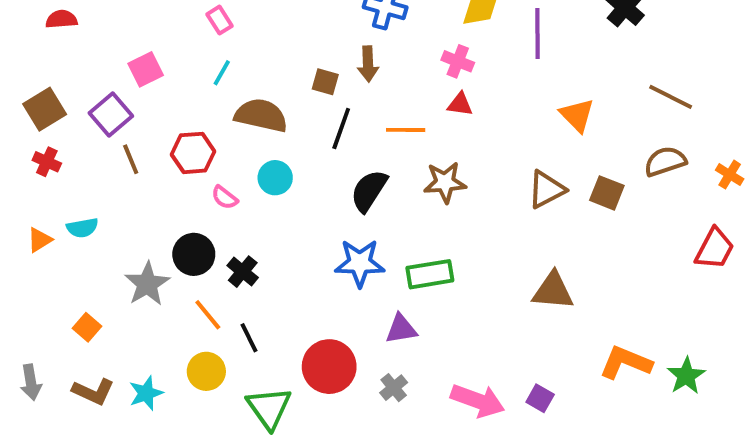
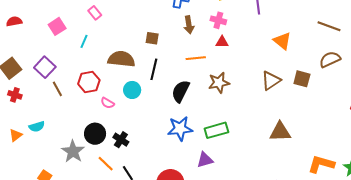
brown arrow: (368, 64) -> (189, 25), moved
pink square: (146, 69) -> (57, 26), moved
cyan line: (222, 73) -> (84, 41), moved
black line: (341, 128) -> (154, 69), moved

